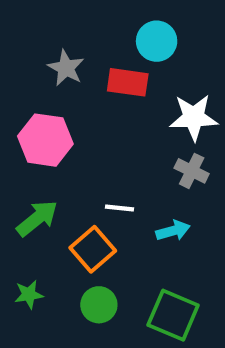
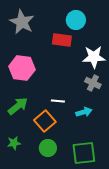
gray star: (66, 68) -> (22, 22), moved, size x1.4
green square: (173, 315) -> (84, 153), turned -30

